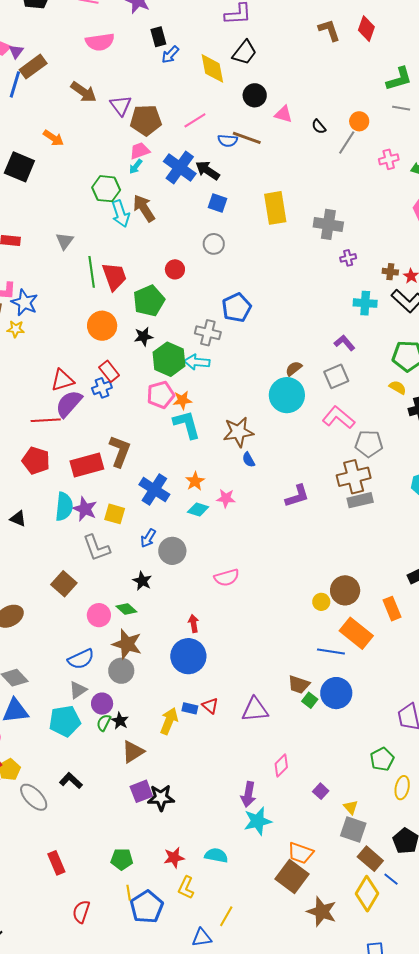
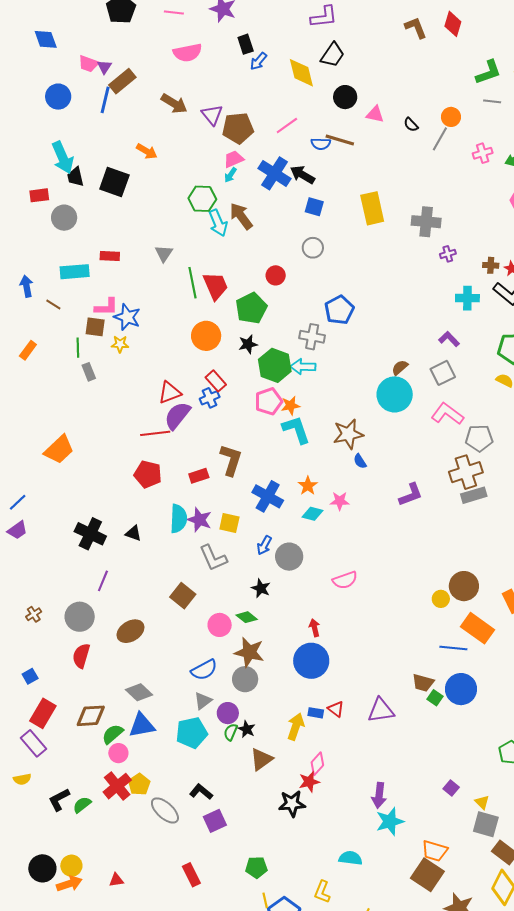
red rectangle: (87, 465) -> (199, 476), size x0.6
pink diamond: (281, 766) -> (317, 764), moved
purple square: (141, 791) -> (215, 821), moved
red star: (174, 858) -> (309, 782), moved

